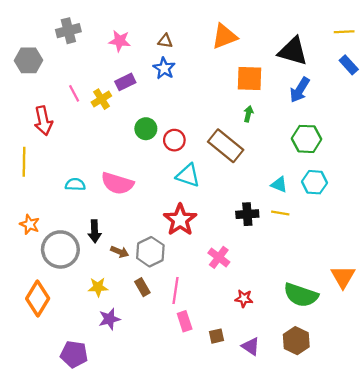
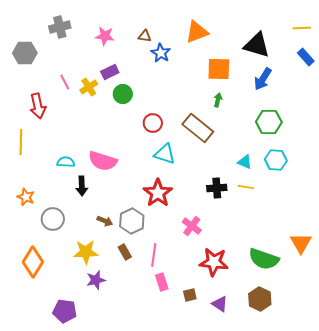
blue star: (164, 68) -> (161, 53), moved
green circle: (146, 129) -> (123, 94), moved
black arrow: (95, 231) -> (82, 186), moved
gray circle: (60, 249) -> (53, 219), size x0.7
yellow star: (98, 287) -> (86, 252), size x1.4
red star: (244, 298) -> (214, 262), size x1.8

